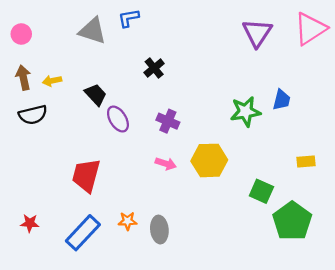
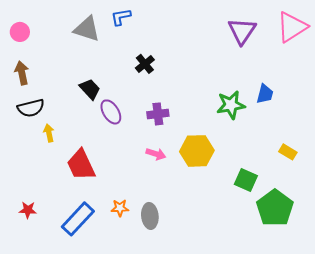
yellow arrow: (52, 81) -> (49, 133), moved, turned 90
purple cross: (168, 121) -> (158, 114), turned -30
yellow rectangle: (306, 162) -> (288, 152), turned 36
red trapezoid: (86, 175) -> (81, 165), turned -40

